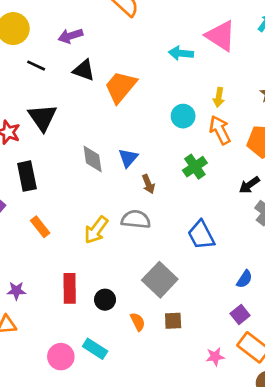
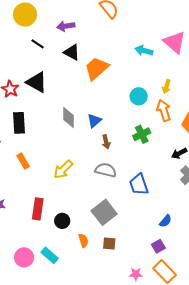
black triangle: (42, 118) -> (37, 82), turned -35
gray semicircle: (136, 219) -> (106, 170), moved

